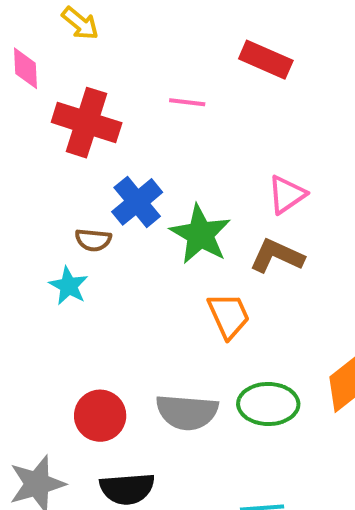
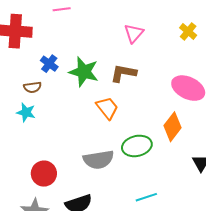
pink triangle: (287, 195) -> (134, 33), moved
blue cross: (137, 202) -> (49, 64), size x0.7
red circle: (100, 416) -> (44, 174), moved

